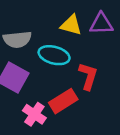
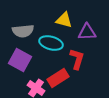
purple triangle: (101, 24) -> (87, 32), moved

